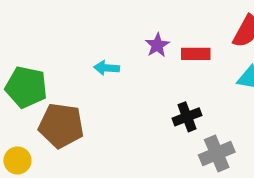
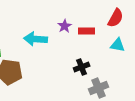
cyan arrow: (107, 68) -> (36, 39), size x1.6

